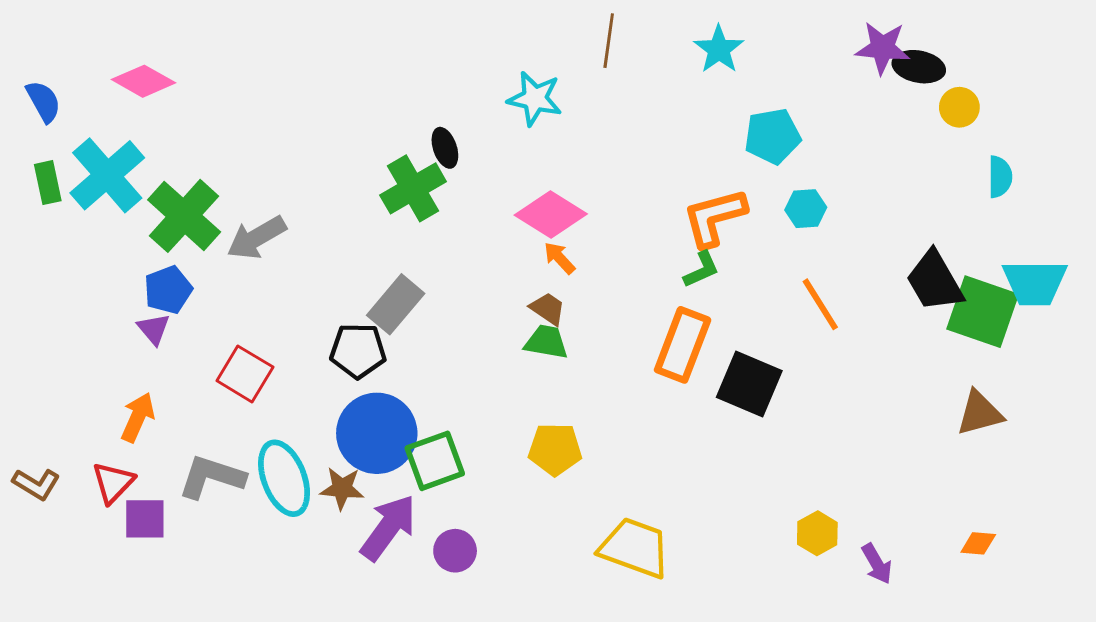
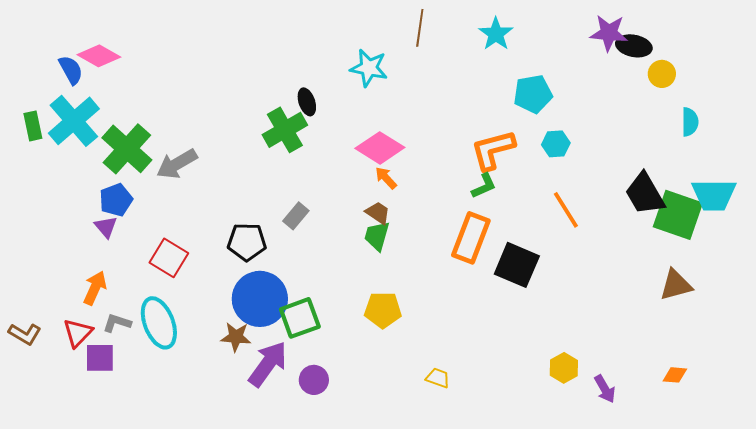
blue semicircle: (43, 101) -> (71, 70), moved
gray rectangle: (396, 304) -> (296, 216), moved, size x0.7
green trapezoid: (546, 342) -> (377, 236), turned -84
gray L-shape: (212, 477) -> (117, 323), moved, size x0.6
cyan ellipse: (284, 478) -> (159, 323), moved
yellow trapezoid: (635, 548) -> (438, 378), size x0.5

